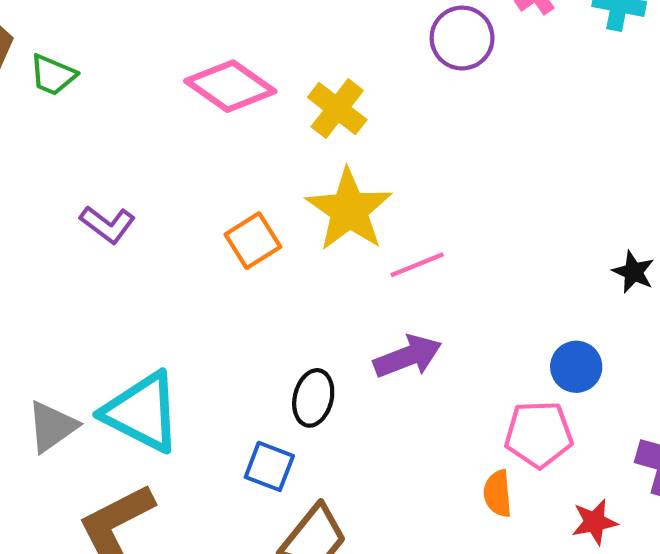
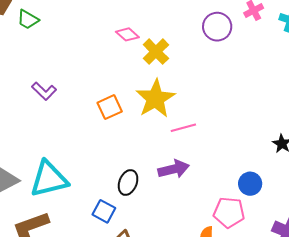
pink diamond: (230, 86) -> (127, 34), moved, size x0.6
cyan triangle: (142, 412) -> (49, 179), turned -48

